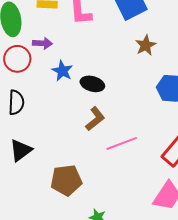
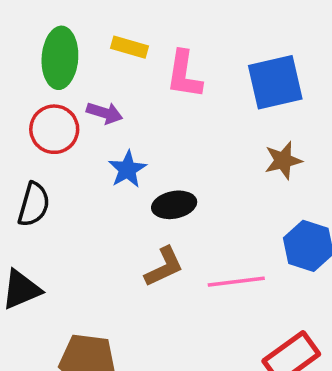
black ellipse: (92, 84) -> (174, 205), turned -40
pink line: (122, 143) -> (236, 282), moved

